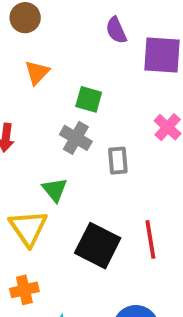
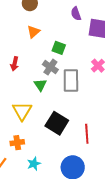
gray rectangle: (118, 161) -> (71, 81), size x1.6
green triangle: (55, 190) -> (40, 85), moved
red line: (150, 239) -> (87, 134), moved

